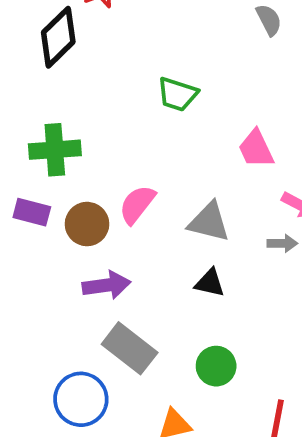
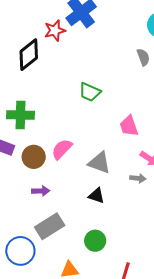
purple arrow: (106, 285) -> (41, 191), size x0.7
gray rectangle: (130, 348) -> (50, 226), turned -76

